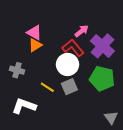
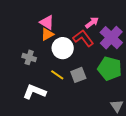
white circle: (68, 64) -> (63, 48), moved

